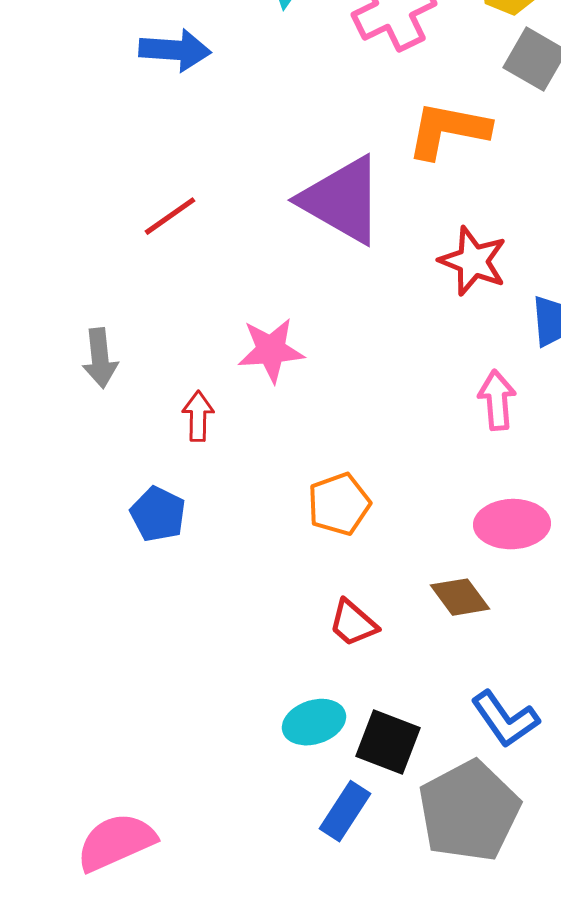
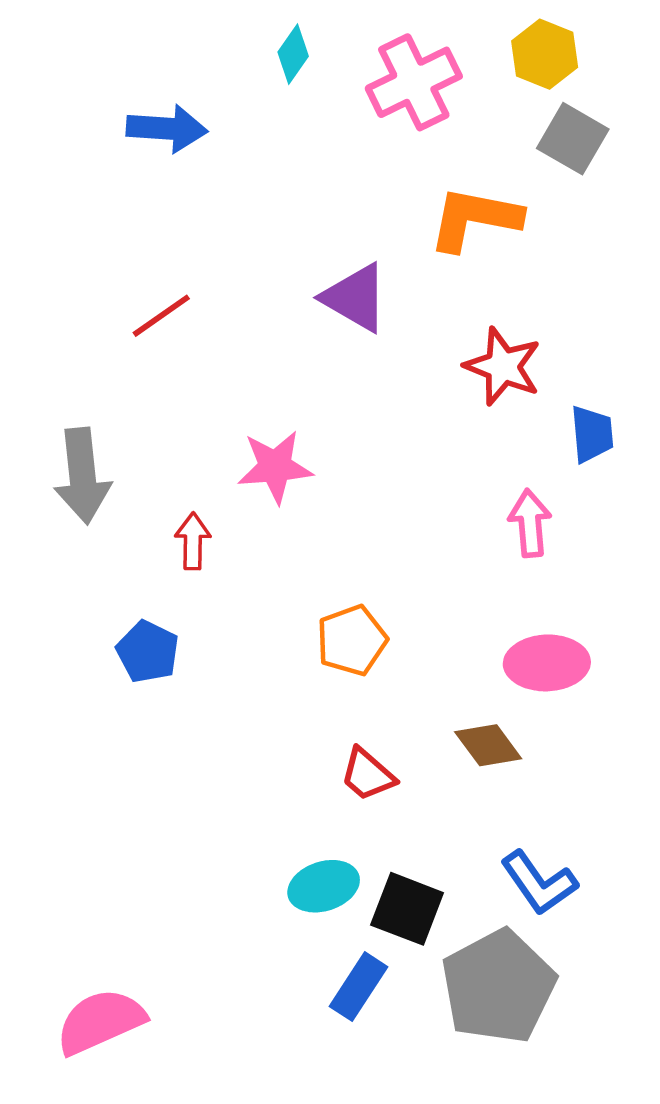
purple triangle: (342, 200) -> (355, 298), size x0.7
gray arrow: (100, 358) -> (82, 476), size x1.4

